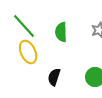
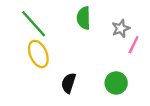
green semicircle: (61, 32) -> (84, 18), moved

